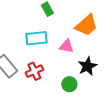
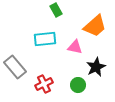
red cross: (34, 71) -> (44, 84), moved

